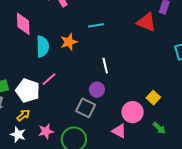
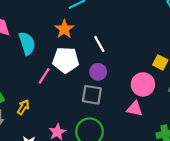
orange star: (69, 42) -> (64, 29), moved
white pentagon: (28, 91) -> (66, 60), moved
yellow arrow: (23, 115) -> (23, 107), moved

